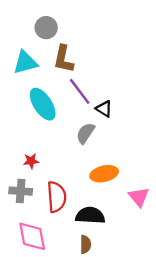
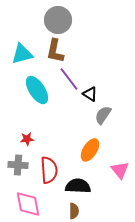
gray circle: (46, 28) -> (58, 20), moved, size x1.4
gray semicircle: (86, 133) -> (103, 115), moved
orange ellipse: (104, 174) -> (90, 150), turned -45

